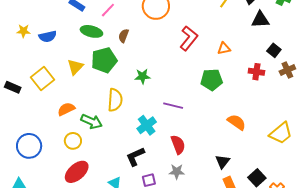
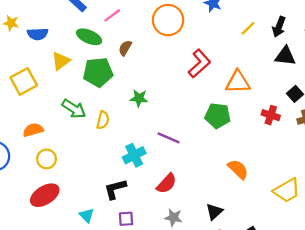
orange triangle: (224, 48) -> (238, 82), size x1.6
yellow triangle: (75, 67) -> (61, 61), moved
yellow semicircle: (115, 100) -> (103, 120), size x0.7
orange semicircle: (66, 109) -> (33, 130), moved
green arrow: (92, 121) -> (74, 109), moved
red semicircle: (178, 145) -> (167, 184), turned 54
gray star: (177, 172) -> (173, 217), moved

